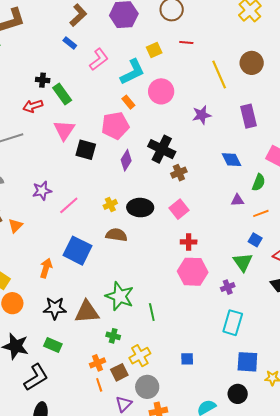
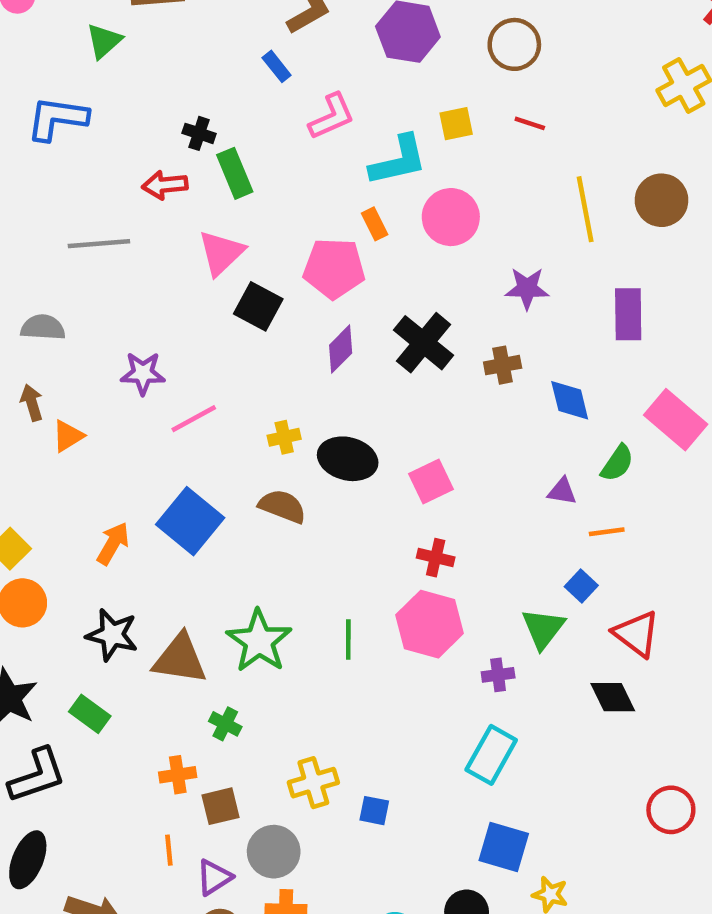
brown cross: (179, 173) -> (503, 365), moved
green line: (152, 312) -> (348, 640), moved
yellow cross: (140, 356) -> (313, 783), moved
orange line: (99, 385) -> (169, 850), moved

